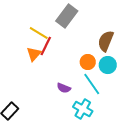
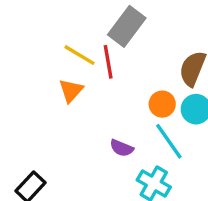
red line: (46, 46) -> (108, 62), moved, turned -36

